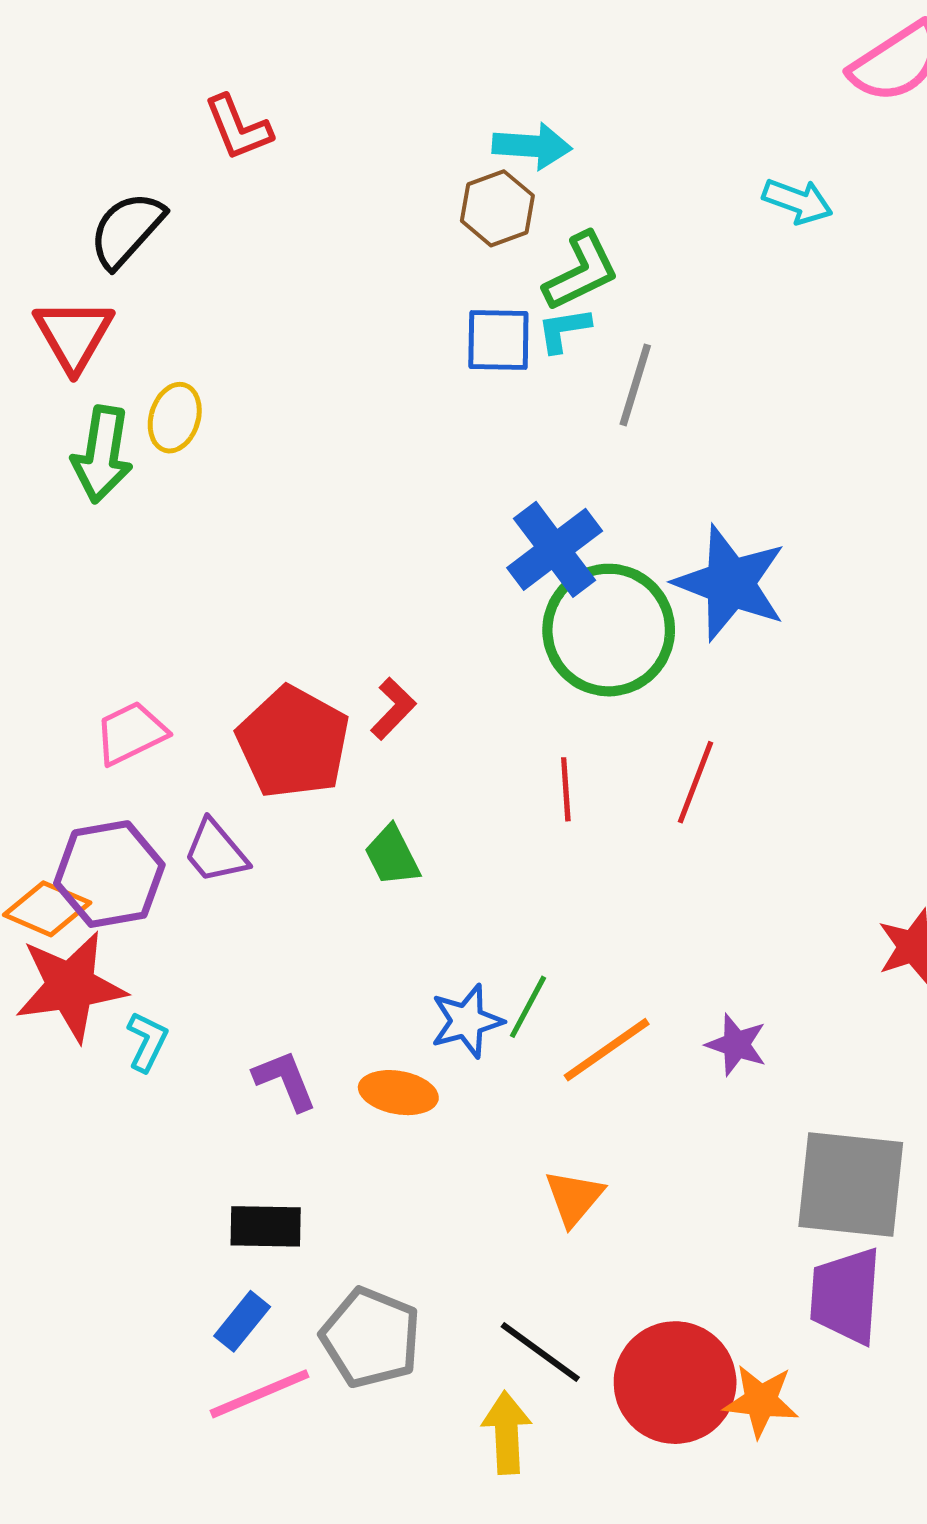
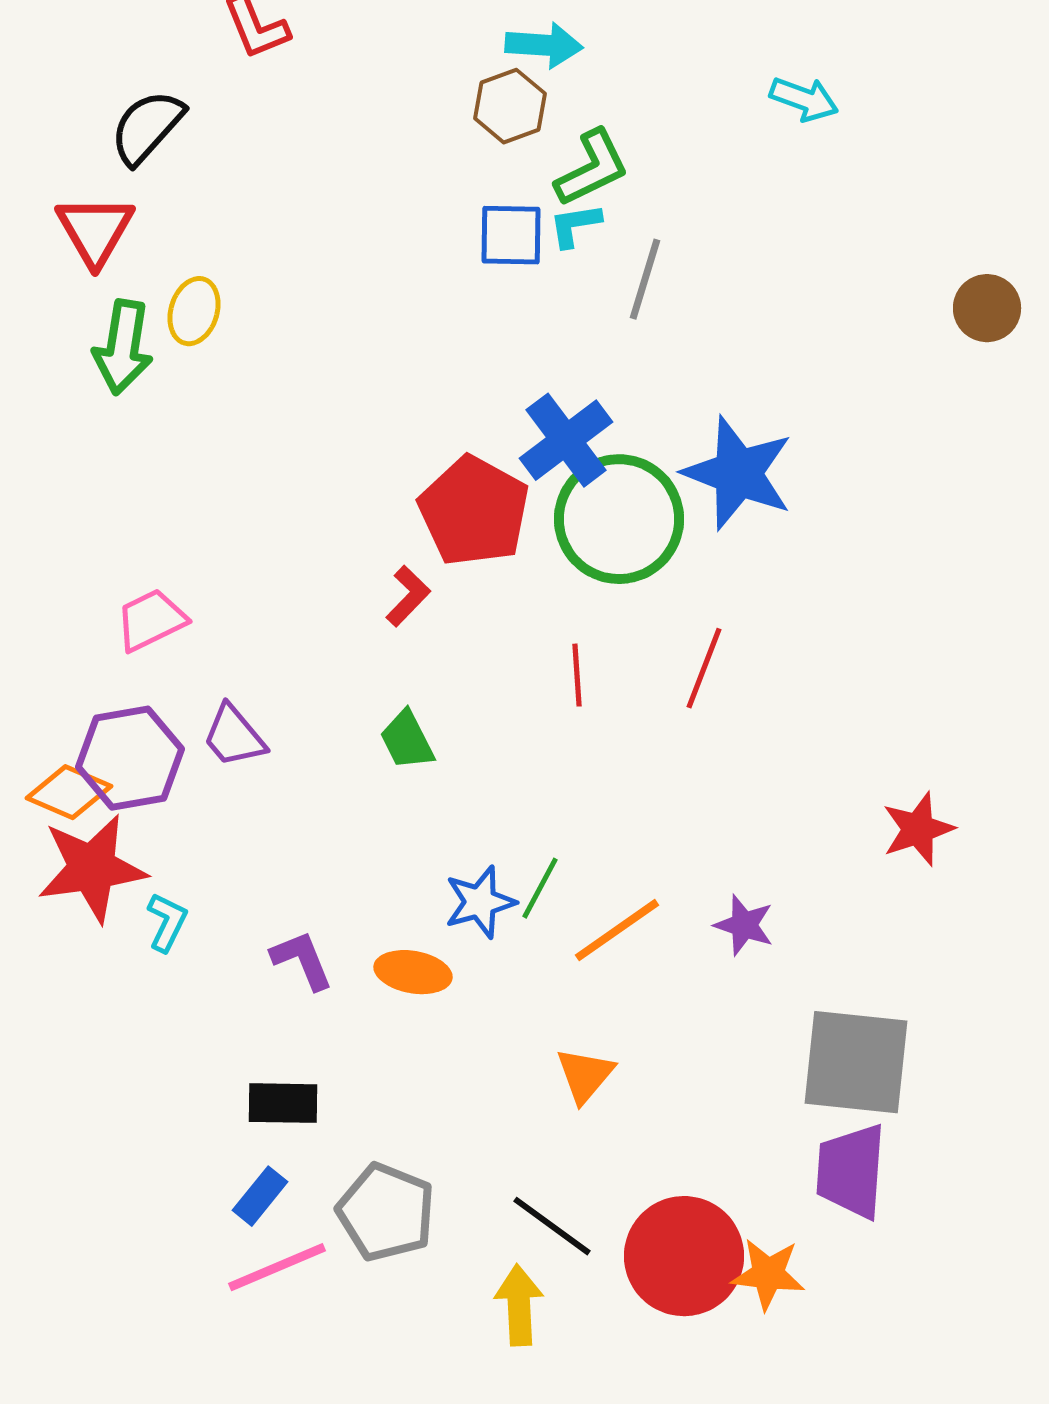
red pentagon: (293, 742) -> (474, 511), moved

